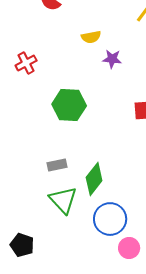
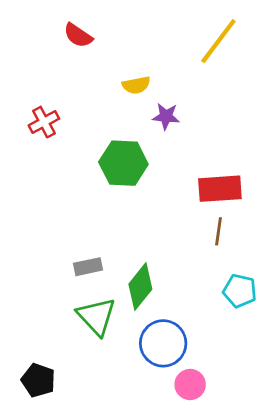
green hexagon: (69, 105) -> (123, 163), moved

